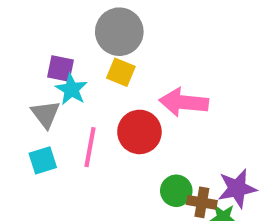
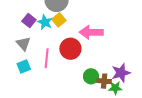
purple square: (60, 69) -> (29, 21), turned 32
yellow square: (121, 72) -> (59, 20), turned 32
cyan star: (71, 89) -> (45, 22), moved

